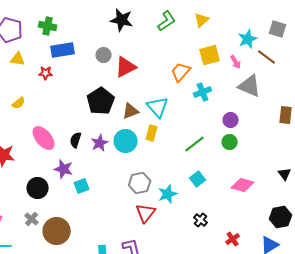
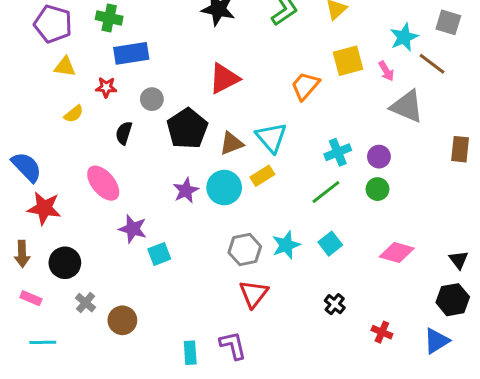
gray circle: (104, 55) -> (152, 99), moved
cyan cross: (203, 92) -> (338, 152), moved
yellow semicircle: (19, 103) -> (74, 114), moved
yellow rectangle: (152, 133) -> (262, 176), turned 42
black semicircle: (76, 140) -> (124, 133), moved
black triangle: (285, 174) -> (459, 260), moved
black circle: (38, 188) -> (65, 263), moved
cyan star: (168, 194) -> (286, 245), moved
brown circle: (57, 231) -> (122, 320), size x0.7
red cross: (233, 239) -> (382, 332), turned -32

